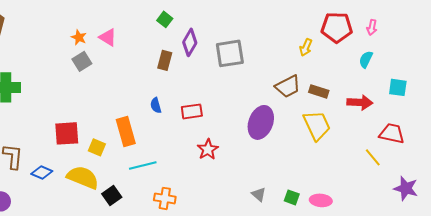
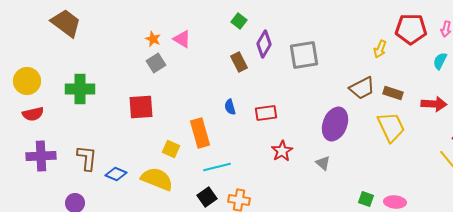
brown rectangle: (165, 60) -> (239, 62), turned -42
red square: (67, 133) -> (141, 107), moved
gray triangle: (259, 194) -> (323, 163), moved
black square: (112, 195) -> (207, 197), moved

